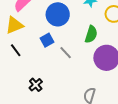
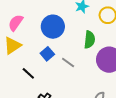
black line: (16, 50) -> (28, 73), moved

